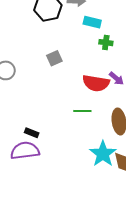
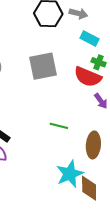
gray square: (54, 58) -> (43, 66), size x1.8
red semicircle: (96, 83) -> (88, 77), moved

